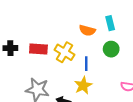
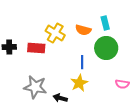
green circle: (111, 49) -> (106, 48), size x1.5
yellow cross: (64, 52) -> (55, 33), moved

